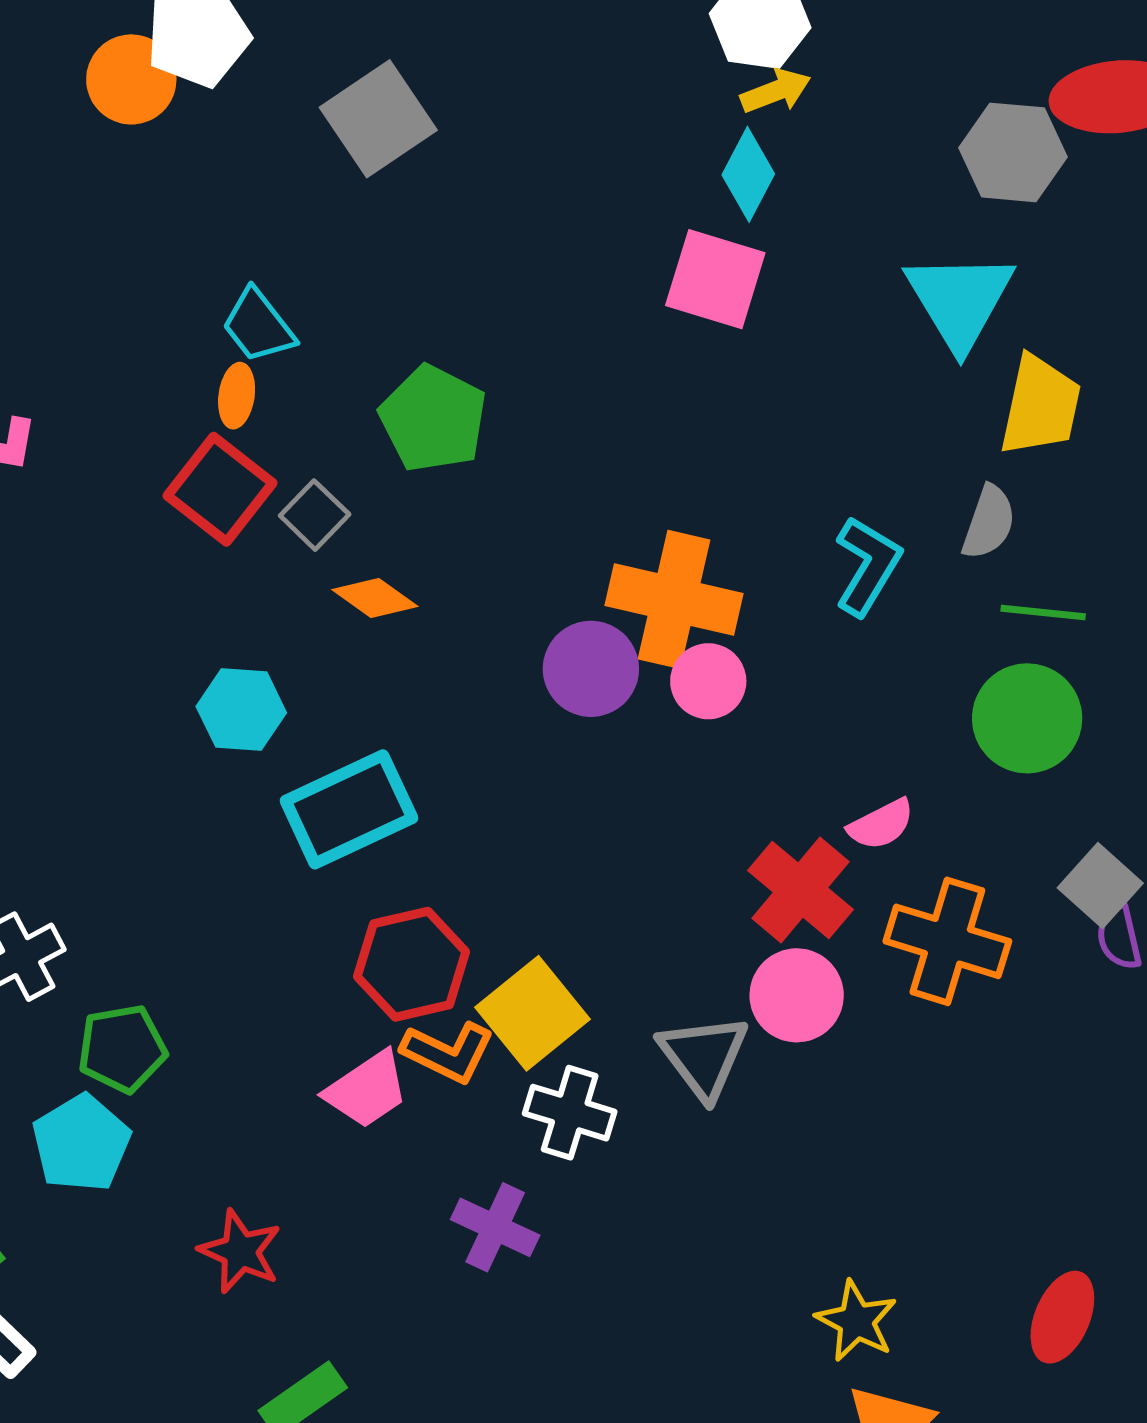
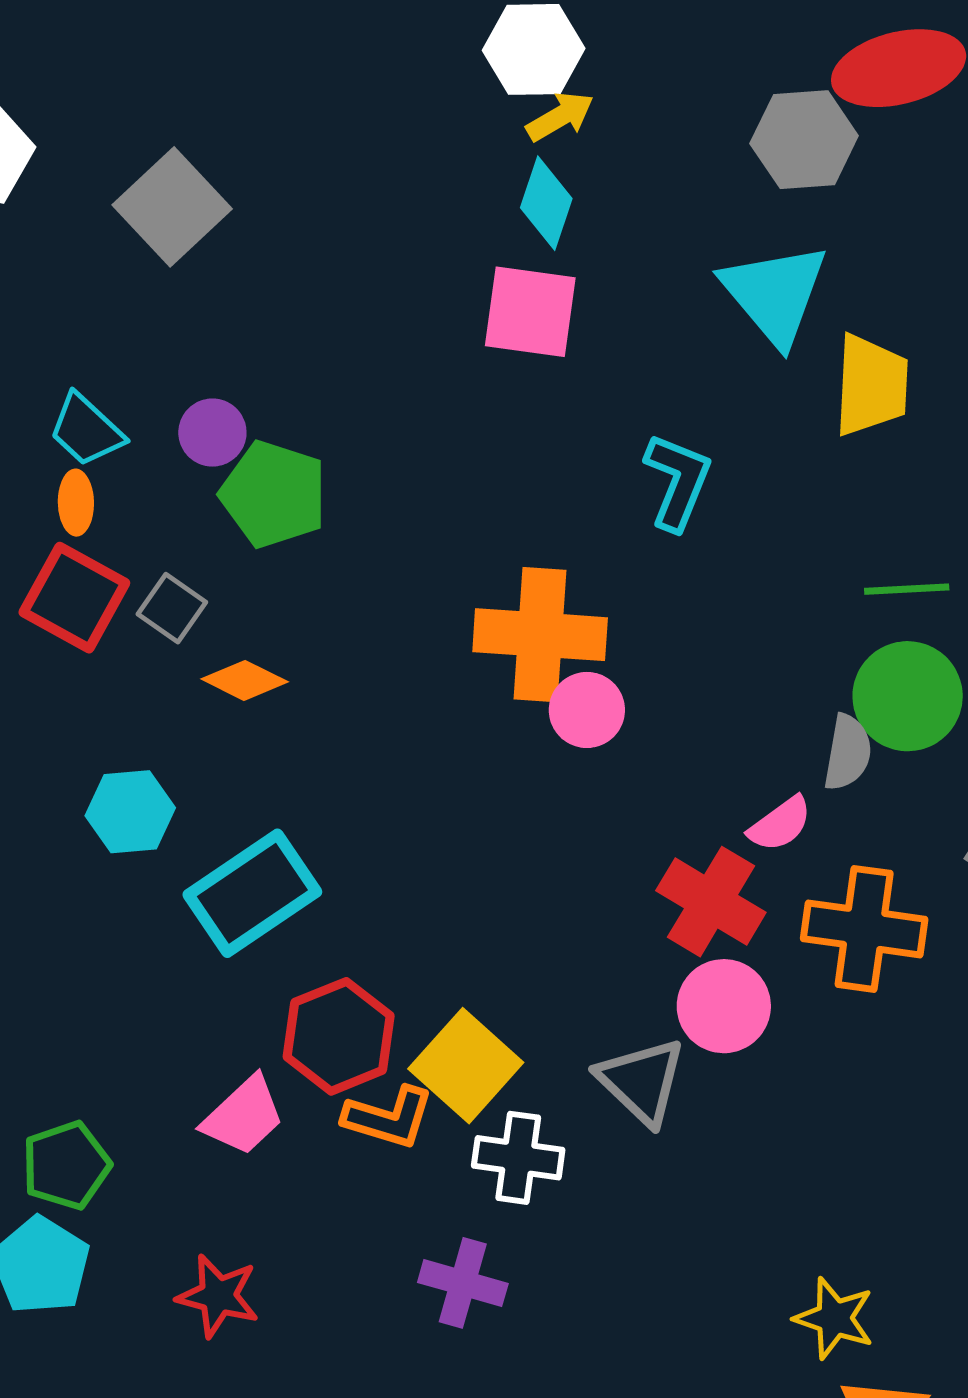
gray semicircle: (989, 522) -> (848, 752), moved
cyan L-shape: (868, 566) -> (678, 481), moved
purple circle: (591, 669) -> (212, 433), moved, size x0.7
pink trapezoid: (367, 1090) -> (244, 1116), moved
red star: (240, 1251) -> (218, 1296), moved

